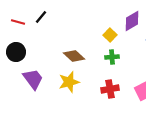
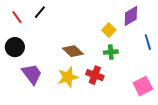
red line: (18, 22) -> (17, 17), turned 40
red cross: (110, 89) -> (95, 75), moved, turned 30

